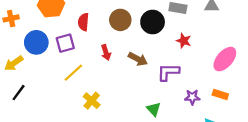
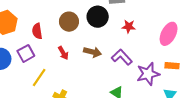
purple L-shape: (168, 72) -> (122, 57), turned 60
purple star: (192, 97) -> (148, 74), size x1.6

